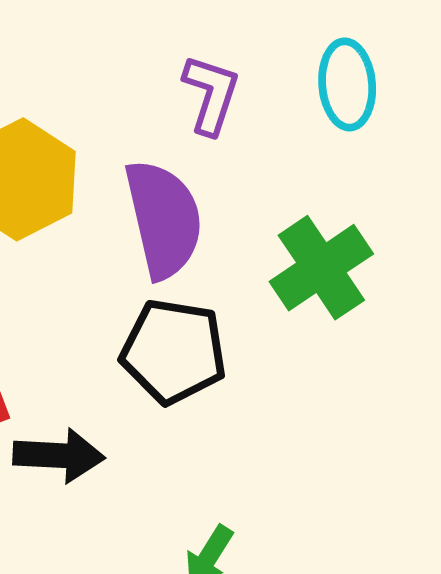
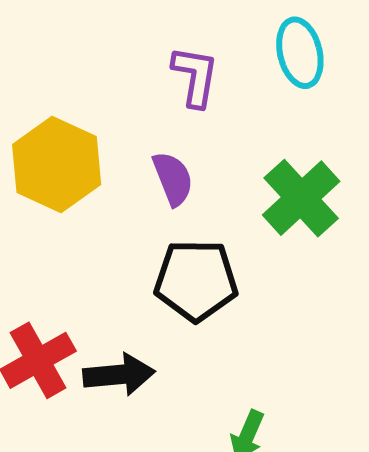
purple semicircle: (164, 219) -> (173, 179), size x0.6

